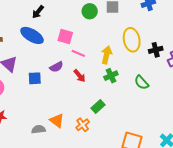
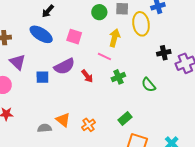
yellow ellipse: (132, 40) -> (141, 24), moved
pink line: (78, 53) -> (104, 57), moved
yellow arrow: (106, 55) -> (114, 38), moved
purple semicircle: (56, 67) -> (64, 66), size x1.5
green rectangle: (98, 106) -> (125, 119), moved

